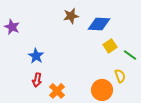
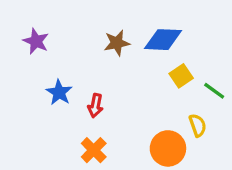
brown star: (71, 16) -> (117, 43), moved
purple star: (12, 27) -> (36, 41), moved
red arrow: (37, 80) -> (95, 106), moved

